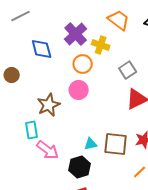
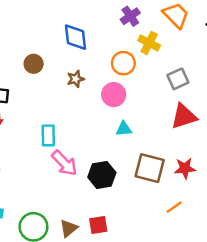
purple cross: (76, 34) -> (130, 16), moved, size x0.7
brown star: (49, 105) -> (76, 79), moved, size x0.6
cyan triangle: (91, 144) -> (124, 129), moved
black hexagon: (80, 167) -> (102, 175), moved

